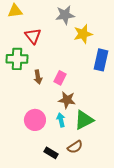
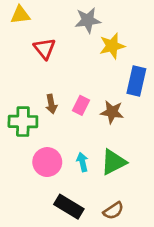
green cross: (17, 59) -> (23, 122), moved
brown star: (67, 100) -> (112, 112), moved
brown semicircle: (75, 147) -> (113, 211), moved
black rectangle: (51, 153) -> (69, 207), size x1.5

